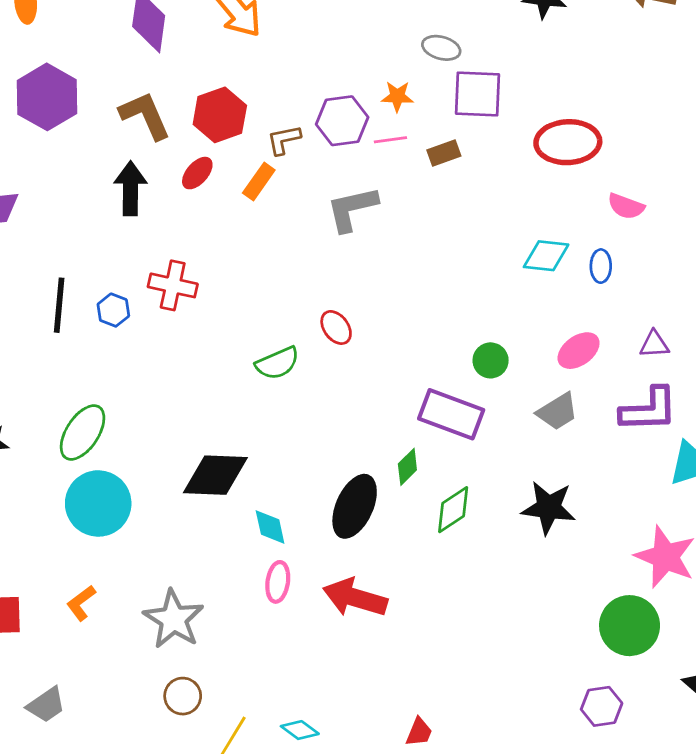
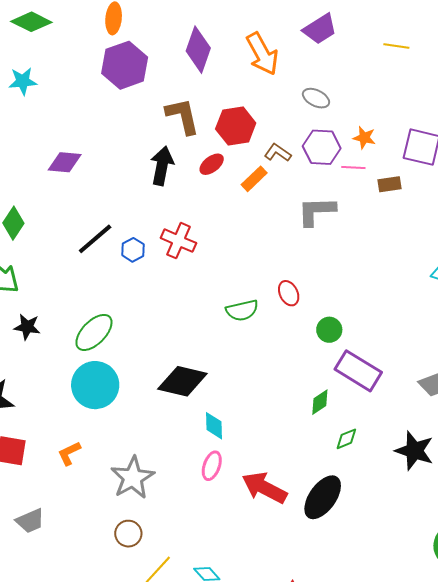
gray ellipse: (441, 48) -> (316, 98), moved
purple hexagon: (47, 97) -> (125, 65), moved
brown L-shape: (284, 140) -> (278, 153), turned 36
black line: (59, 305) -> (95, 239), turned 33
green circle: (491, 360) -> (329, 330), moved
black ellipse: (355, 506) -> (323, 497), moved
green diamond: (453, 510) -> (346, 439), size x0.7

